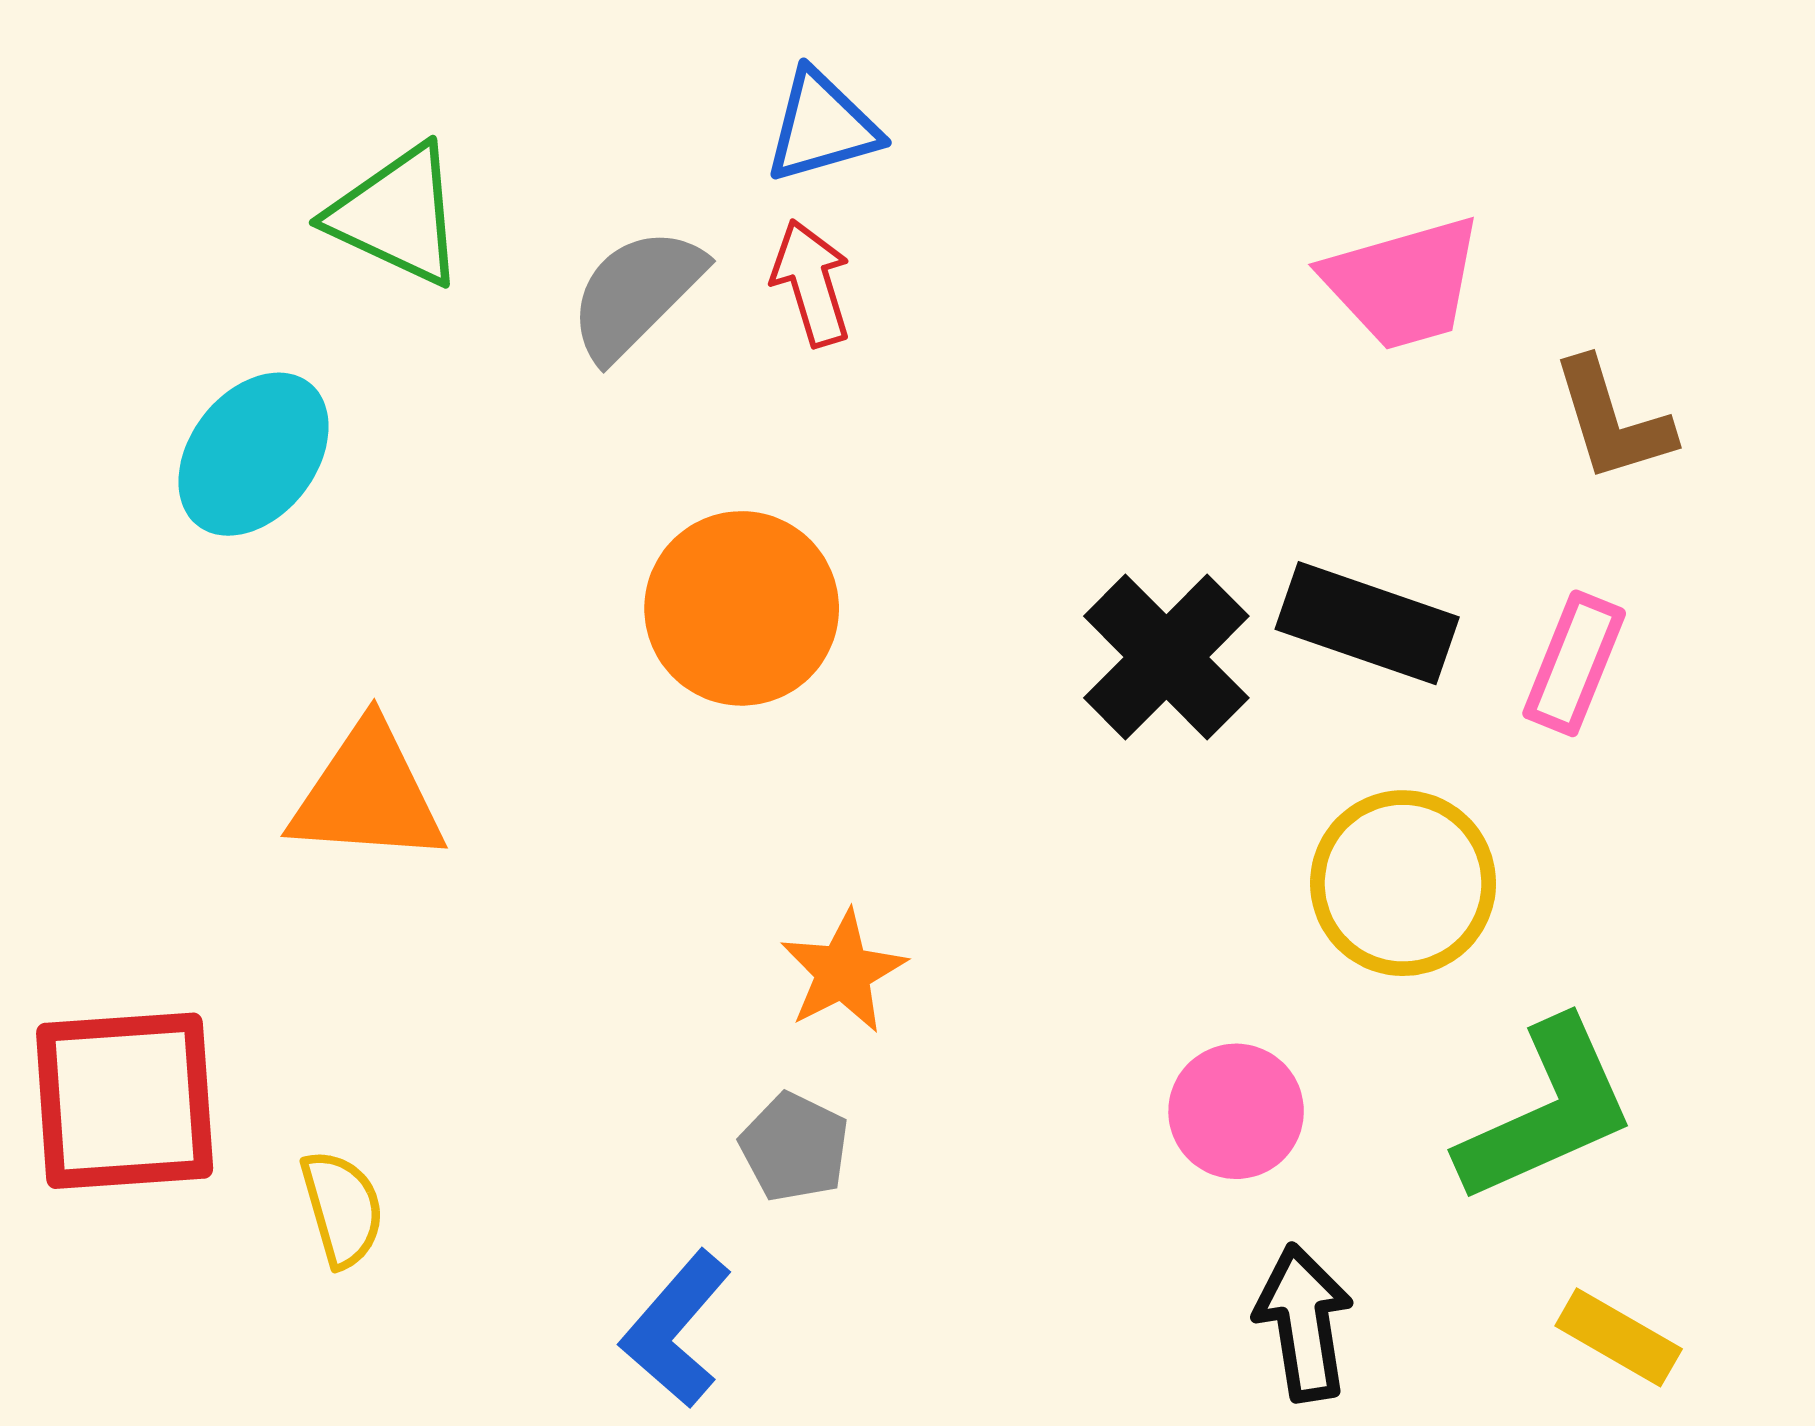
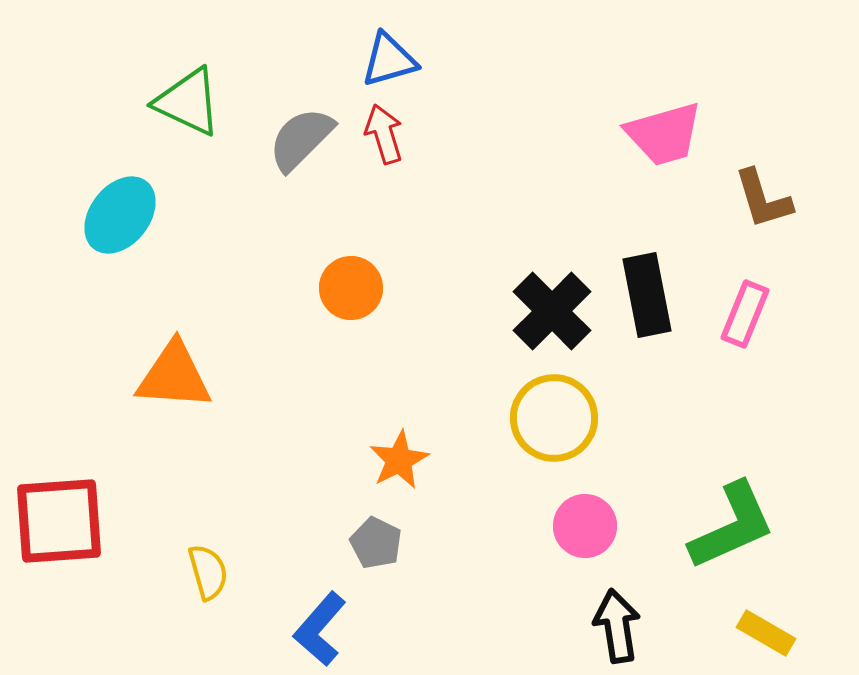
orange circle: (742, 608) -> (351, 288), size x0.7
black rectangle: (1367, 623) -> (647, 295), turned 60
yellow circle: (1403, 883) -> (554, 418), moved
yellow semicircle: (342, 1209) -> (208, 572), moved

